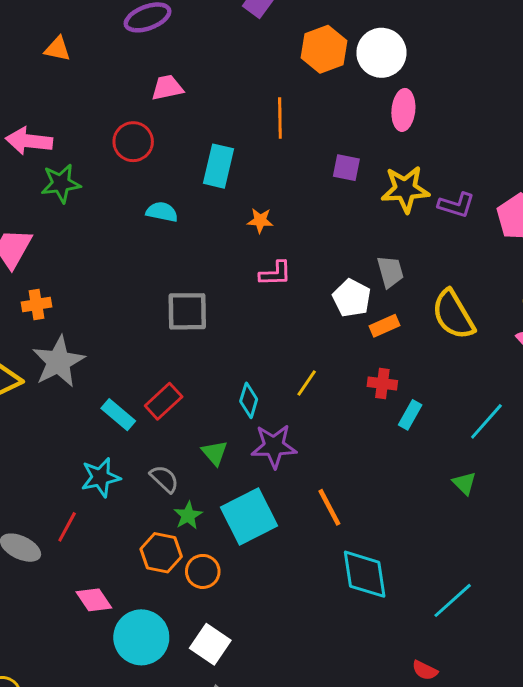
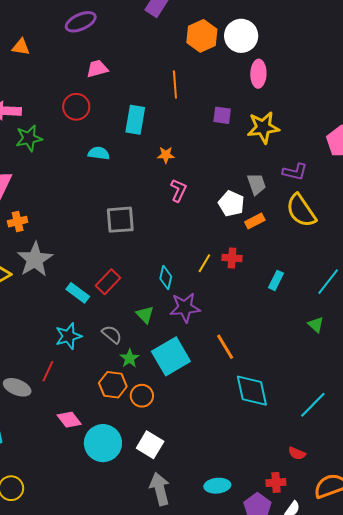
purple L-shape: (456, 205) -> (295, 172), moved
pink L-shape: (275, 274) -> (178, 190), turned -60
red cross: (382, 383) -> (232, 258), moved

